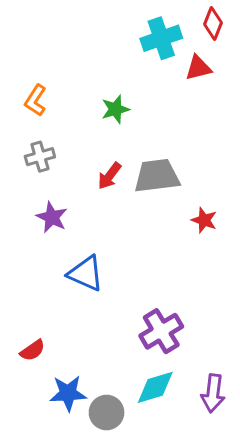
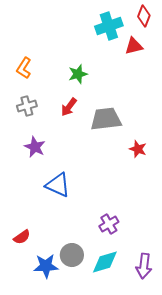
red arrow: (109, 176) -> (69, 107), moved
purple cross: (161, 331) -> (109, 224), size x0.7
gray circle: (107, 413) -> (72, 255), moved

